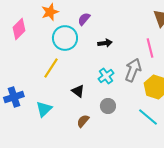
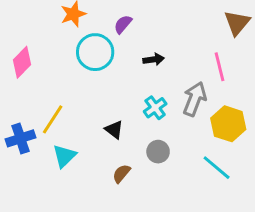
pink diamond: (19, 29) -> (22, 62), moved
yellow line: (51, 68) -> (53, 119), moved

